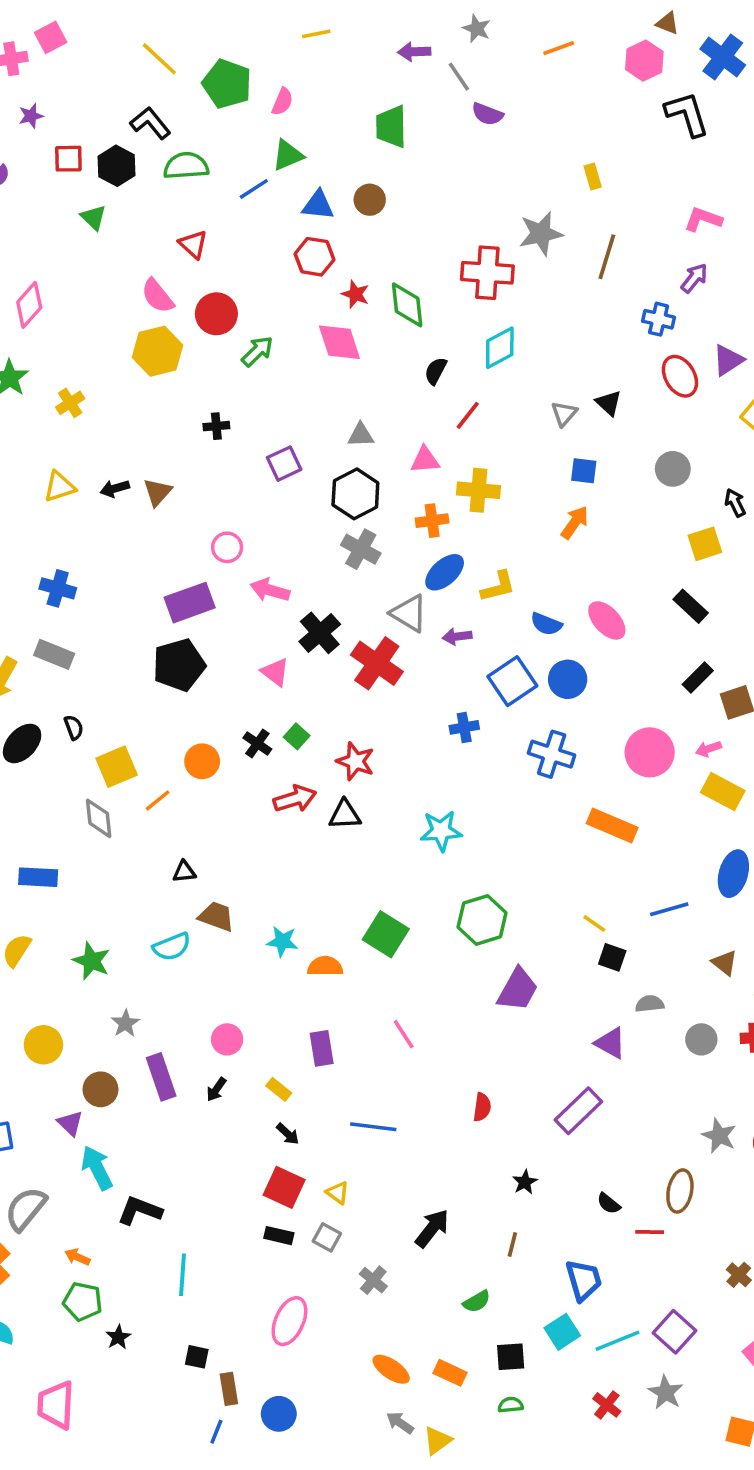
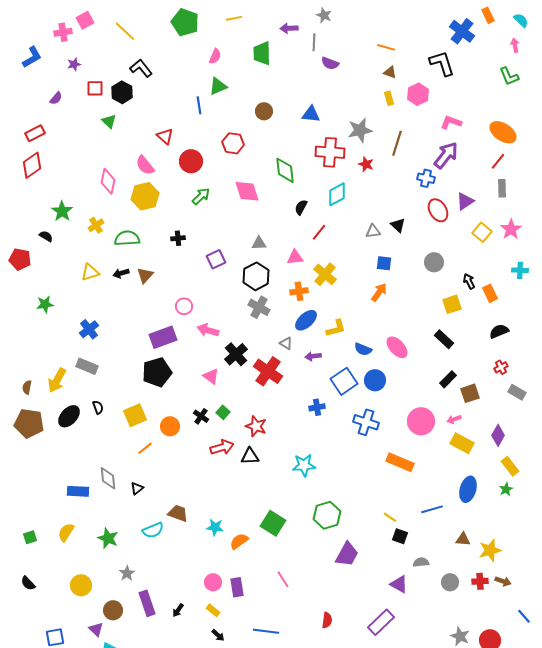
brown triangle: (667, 23) -> (390, 72), moved
orange line: (559, 48) -> (386, 47), moved, turned 36
yellow line: (159, 59) -> (125, 31), moved
pink hexagon: (644, 61) -> (418, 94), moved
gray line: (459, 77) -> (314, 42), turned 36
green pentagon: (227, 84) -> (185, 22), moved
green trapezoid: (391, 127) -> (262, 53), moved
green semicircle: (186, 166) -> (127, 238), moved
blue line: (254, 189) -> (199, 105), turned -66
blue triangle: (318, 205) -> (311, 114), moved
purple arrow: (694, 278) -> (446, 155), size x1.6
red star: (355, 294) -> (366, 164), moved
pink diamond: (29, 305) -> (108, 181), moved, turned -30
red circle: (216, 314) -> (191, 161), moved
gray triangle: (564, 414) -> (373, 231), turned 42
yellow cross: (478, 490) -> (325, 274), turned 35
blue cross: (58, 588) -> (89, 329), turned 36
gray triangle: (409, 613) -> (286, 343), size x0.6
yellow square: (117, 767) -> (135, 415), moved
gray diamond: (99, 818) -> (108, 478), moved
black triangle: (184, 872) -> (137, 488), moved, turned -32
brown triangle: (725, 963) -> (463, 539), turned -35
orange semicircle: (325, 966) -> (239, 541), turned -36
pink circle: (227, 1039) -> (213, 582), moved

